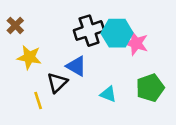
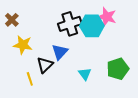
pink star: (136, 43) -> (107, 17), moved
blue triangle: (76, 66) -> (60, 52), turned 42
cyan triangle: (108, 94) -> (85, 74), turned 32

